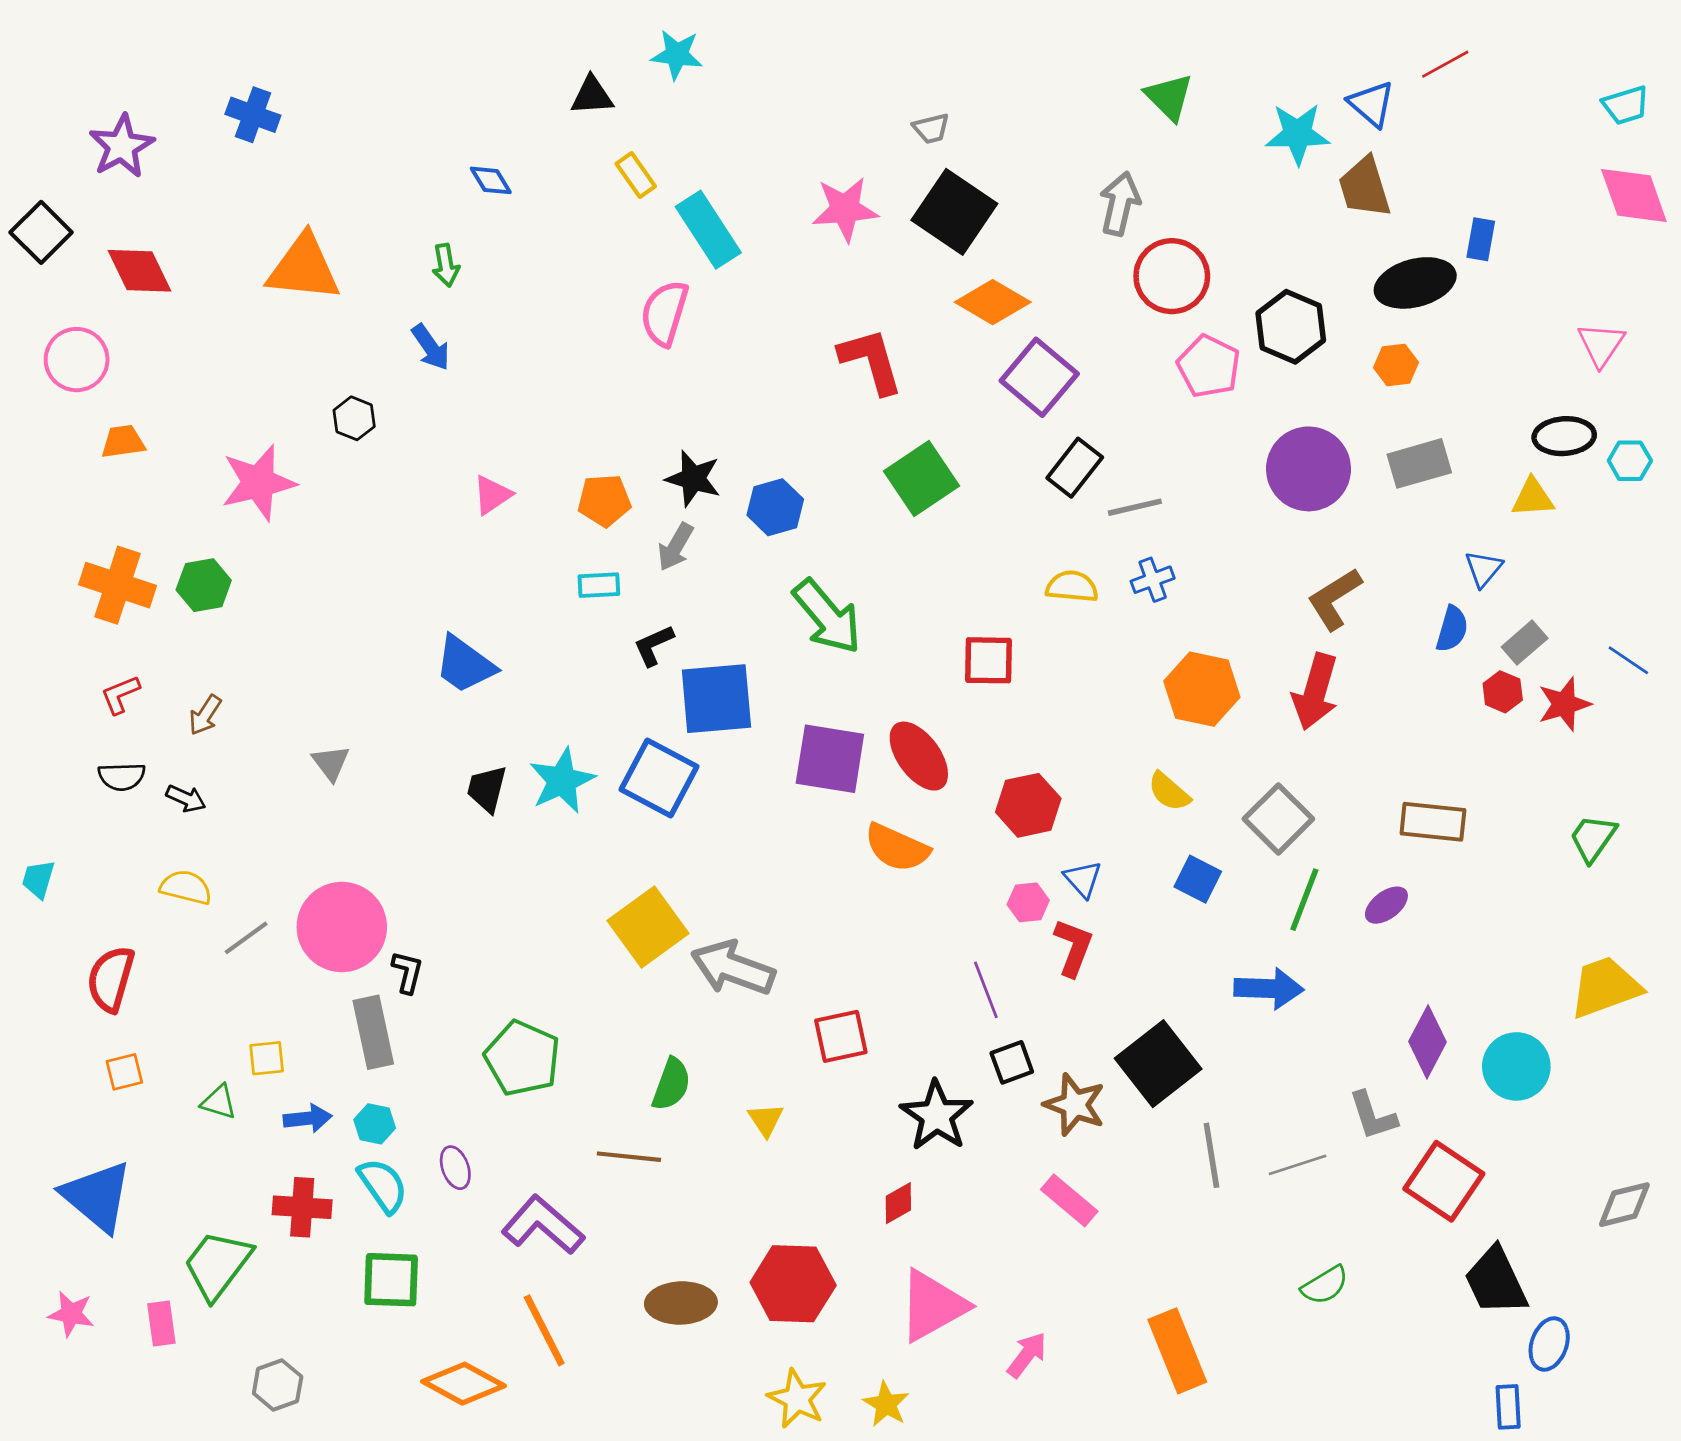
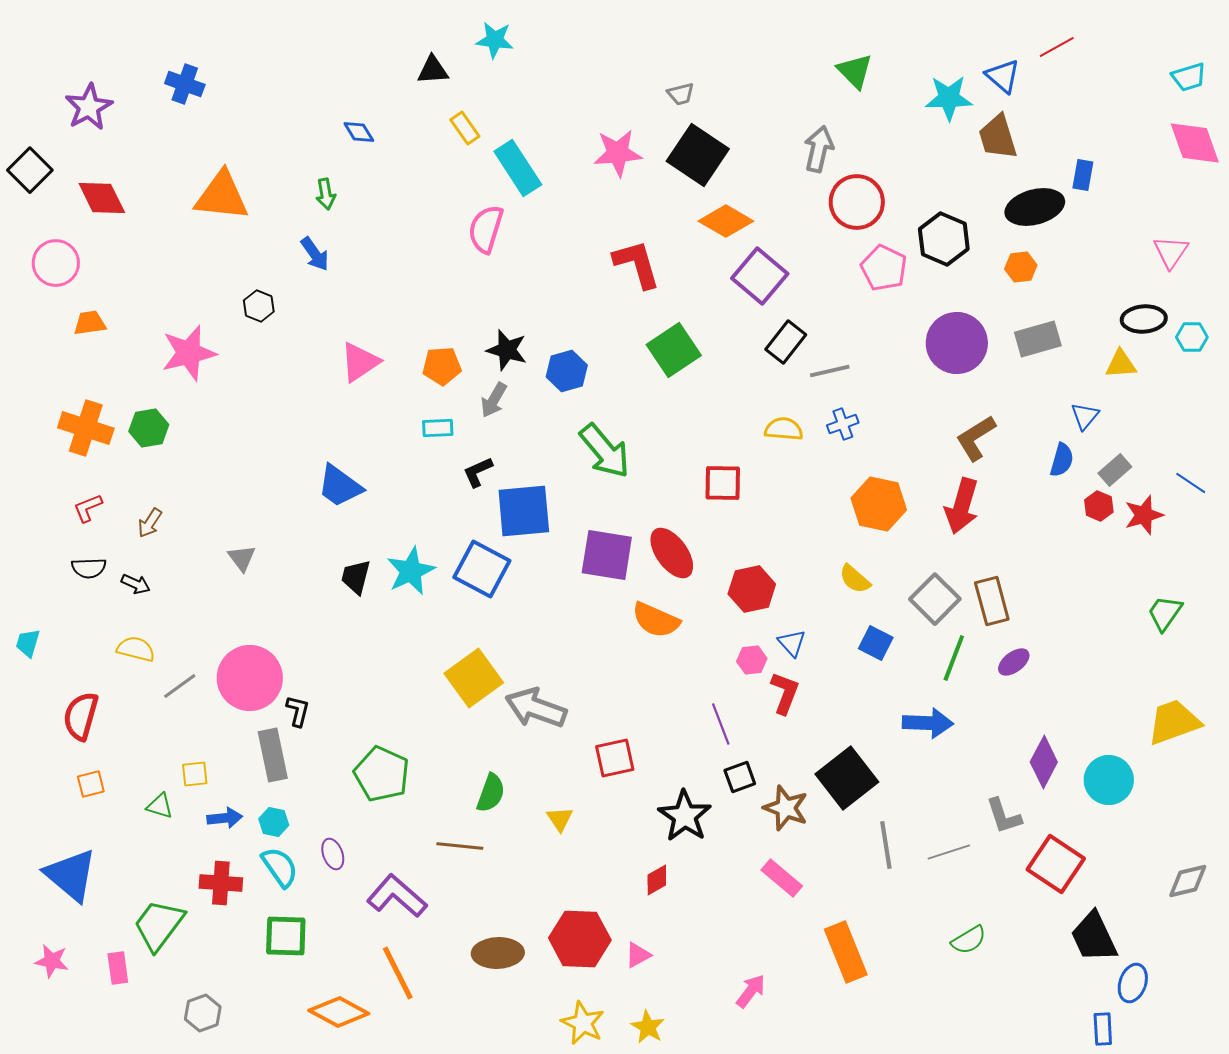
pink triangle: (492, 495) -> (360, 362), size x1.4
brown rectangle: (1433, 822) -> (992, 601), moved, turned 69
pink triangle: (932, 1306) -> (638, 955), moved, size x0.5
orange rectangle: (1177, 1351) -> (846, 952), moved

